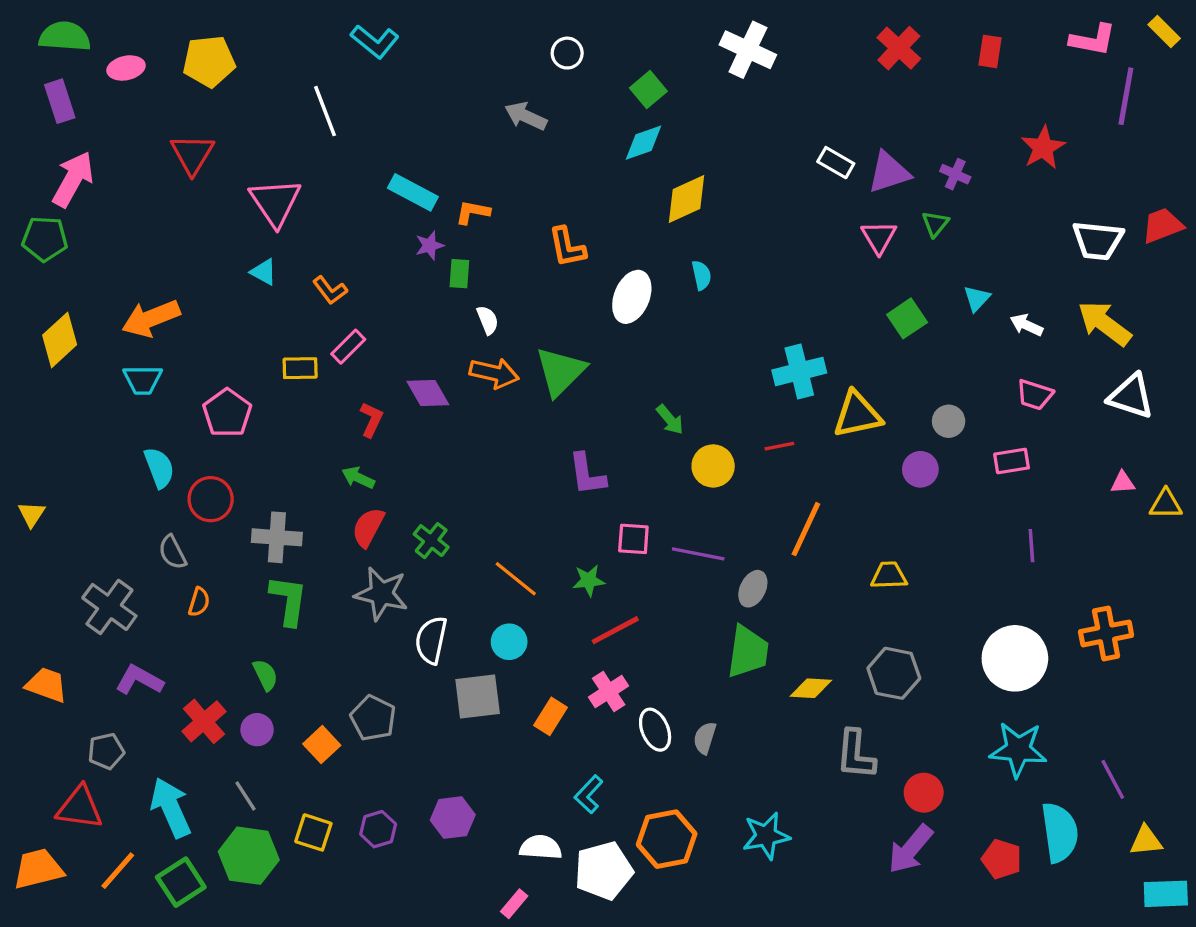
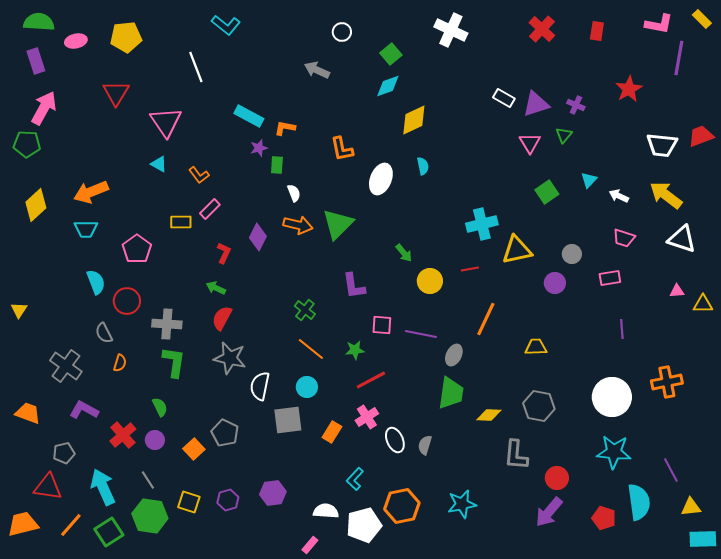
purple diamond: (428, 393) -> (258, 237), turned 56
green cross: (431, 541) -> (305, 310), moved

